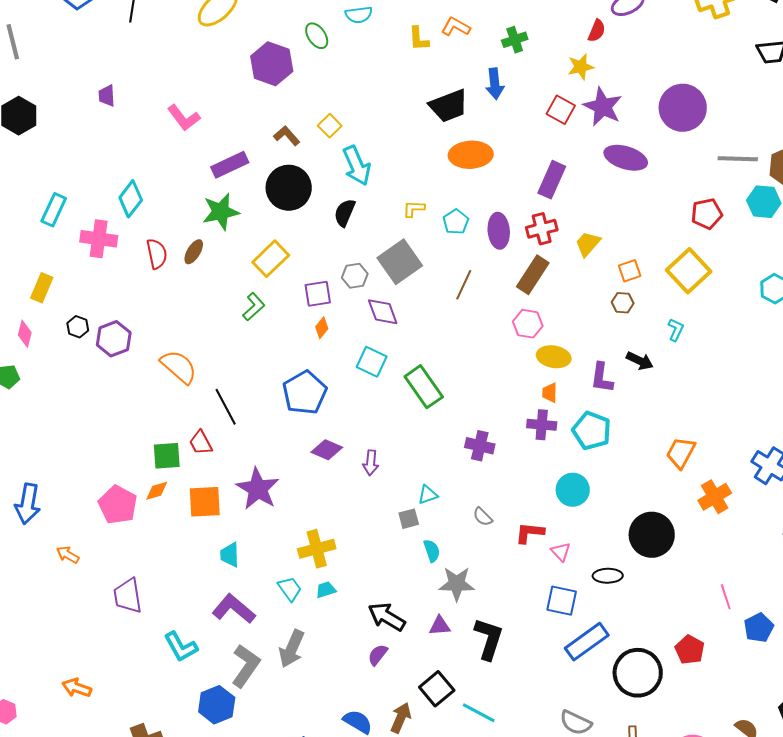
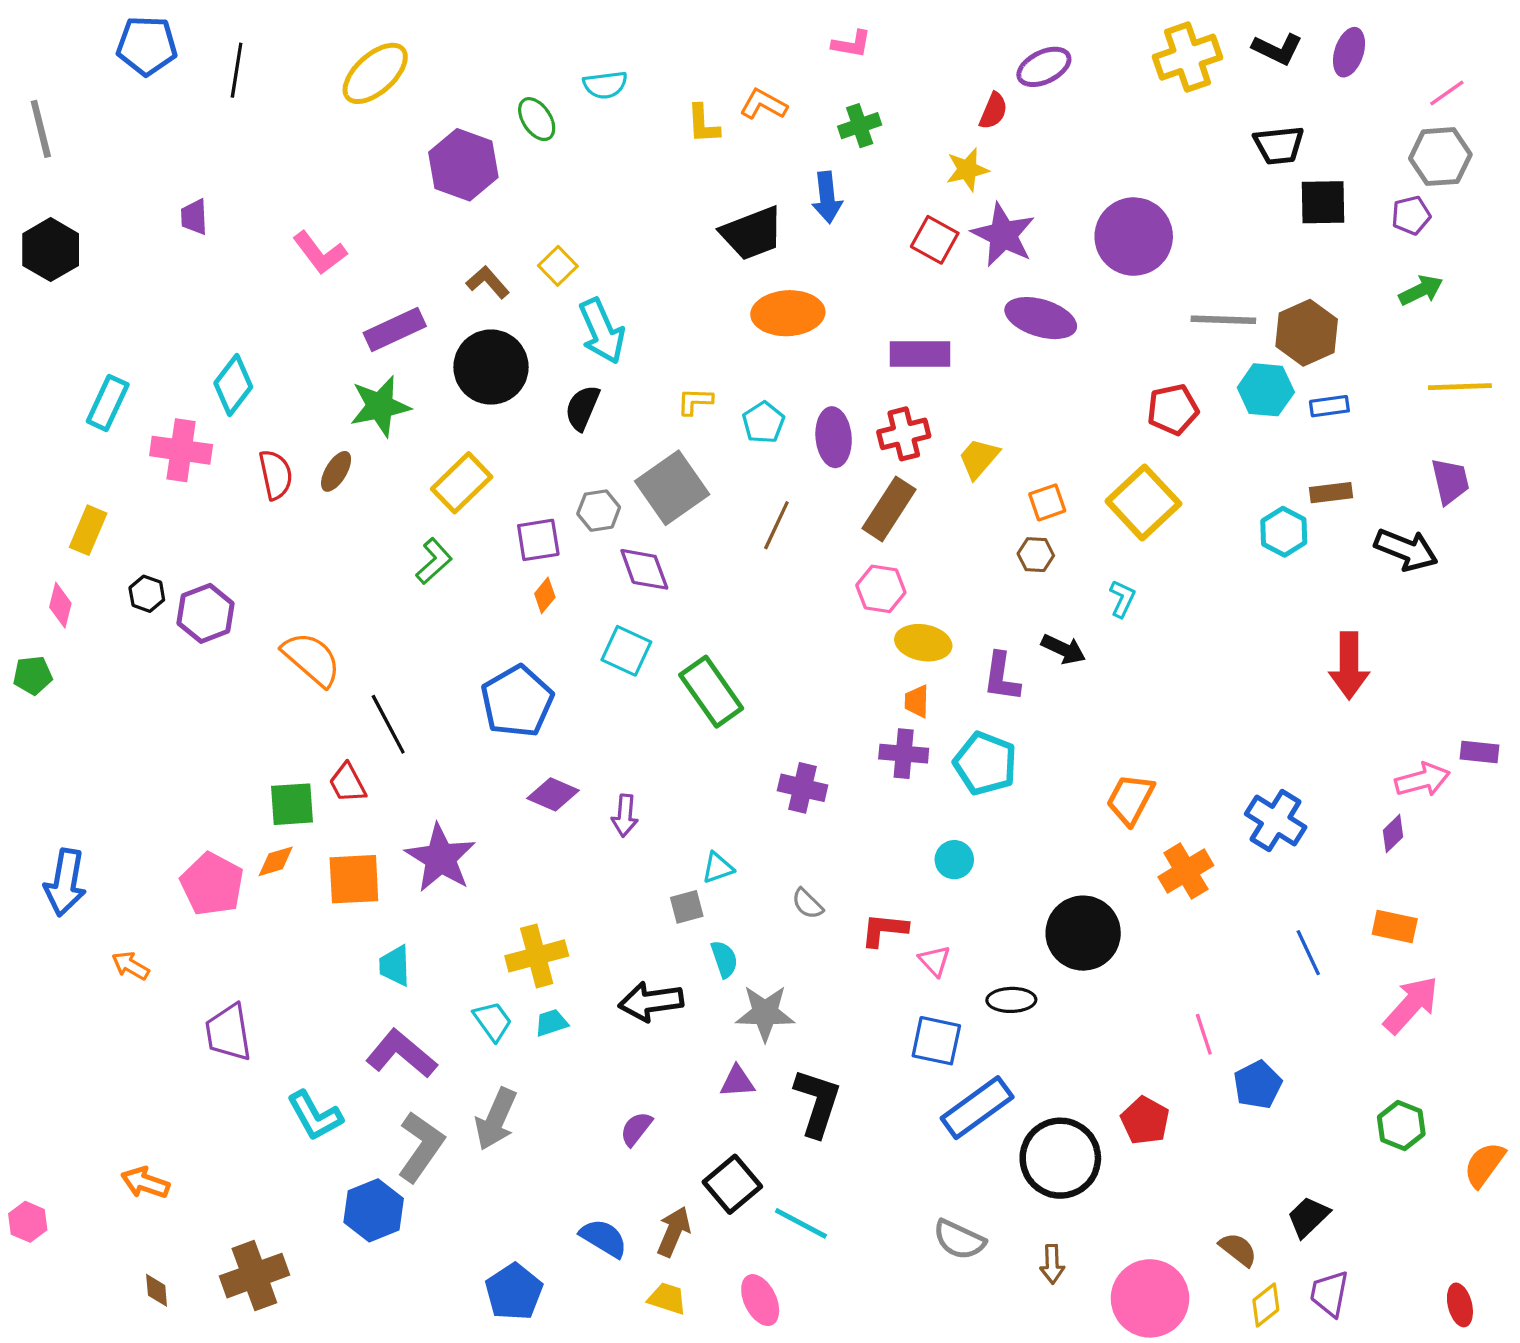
purple rectangle: (552, 180) -> (920, 354), turned 66
cyan circle: (573, 490) -> (954, 860), size x0.7
black arrow: (387, 617) -> (651, 1002), moved, turned -39

